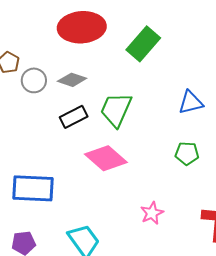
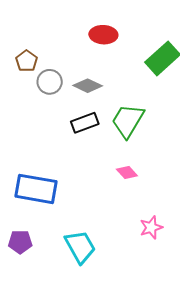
red ellipse: (82, 27) -> (103, 35), size x0.6
pink diamond: (106, 158) -> (127, 173), moved, size x0.5

